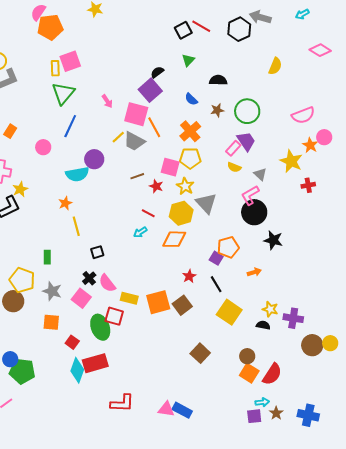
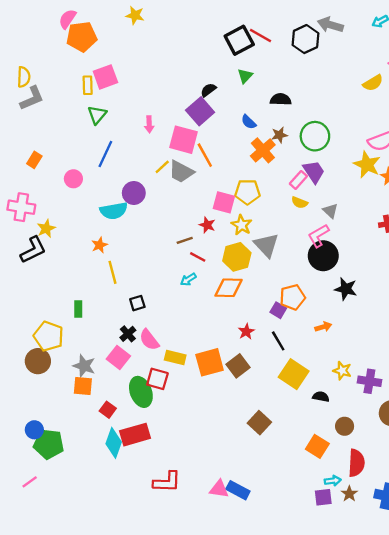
black square: (183, 30) -> (239, 40), size x1.4
yellow semicircle: (275, 66) -> (373, 83), moved, turned 36
green triangle: (63, 93) -> (97, 115), size x0.7
pink arrow: (107, 101) -> (149, 124), turned 32
orange cross: (190, 131) -> (263, 150), moved
yellow star: (291, 161) -> (367, 165), moved
brown line: (137, 176) -> (185, 240), moved
gray star: (52, 291) -> (84, 366), moved
black semicircle: (263, 325) -> (321, 397), moved
brown circle: (247, 356) -> (345, 426), moved
red semicircle: (272, 374) -> (356, 463), moved, turned -30

